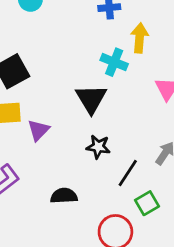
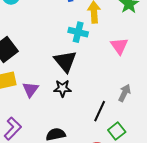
black star: (98, 147) -> (62, 88), moved

